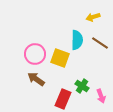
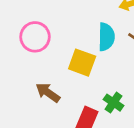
pink circle: (35, 54) -> (35, 37), moved

